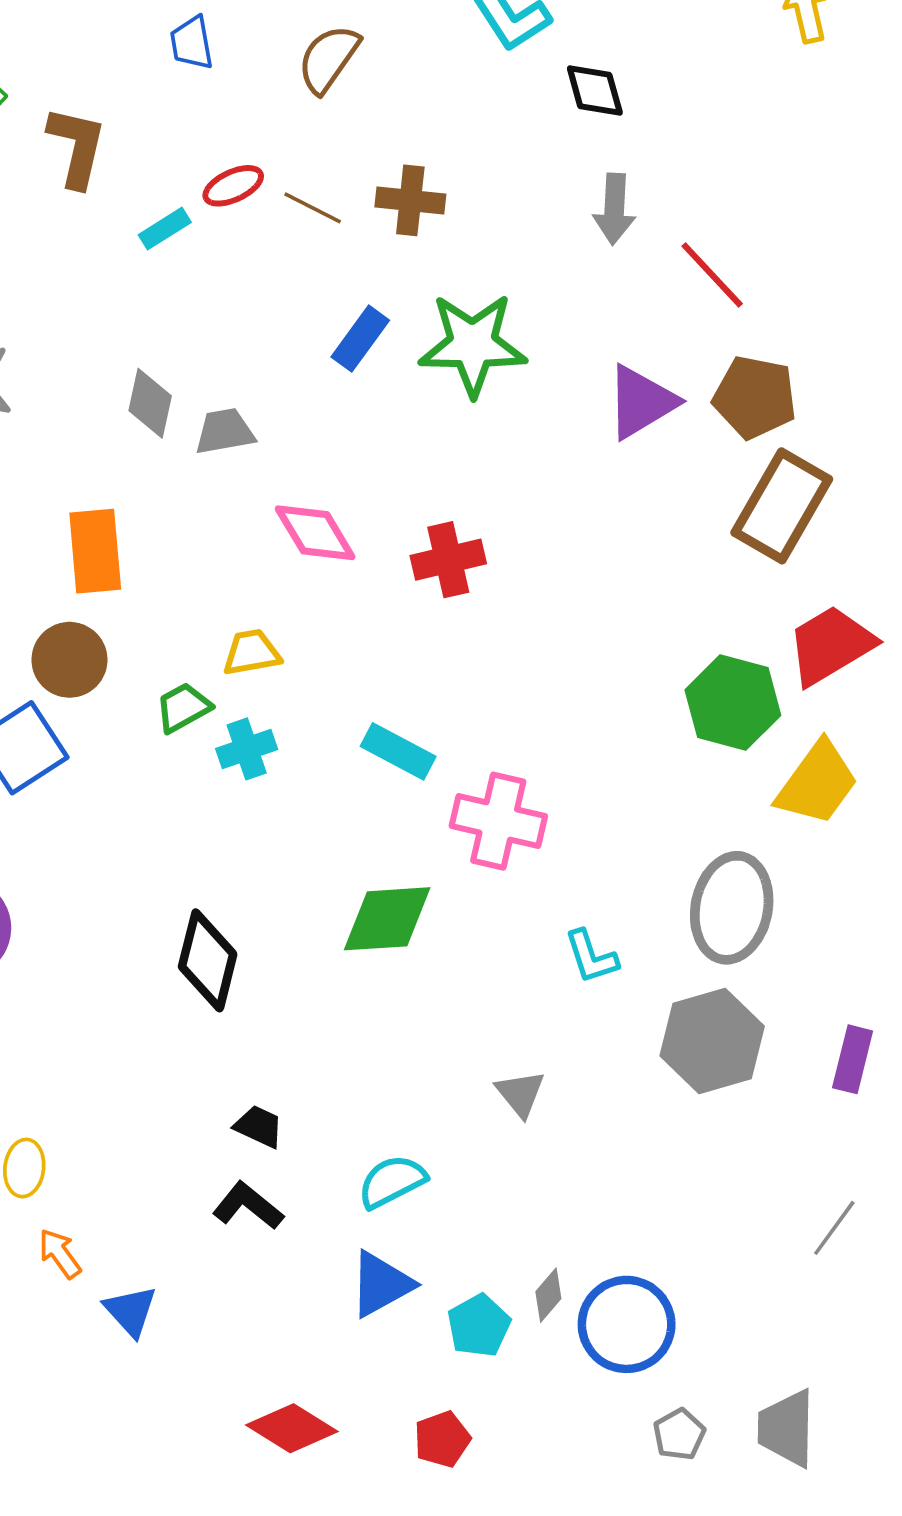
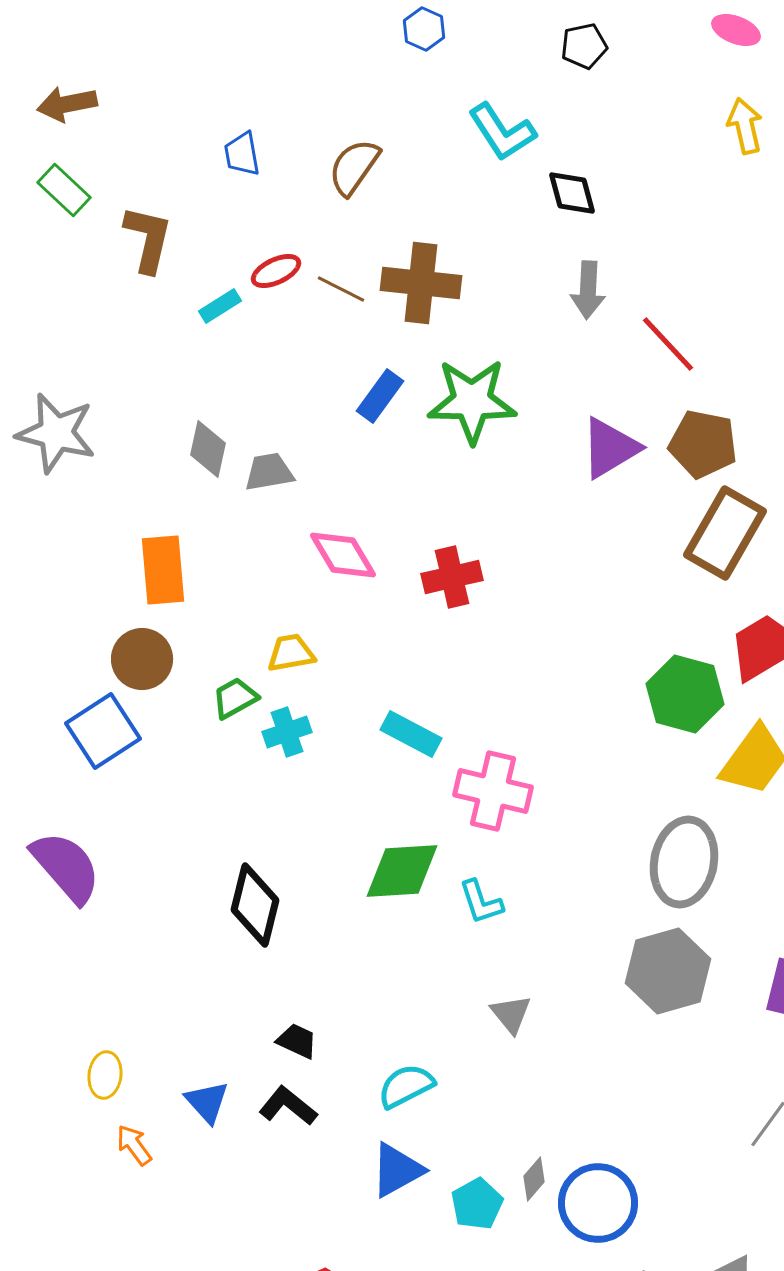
brown cross: (410, 200) -> (421, 283), size x1.4
cyan L-shape: (591, 957) -> (481, 902), moved
blue triangle: (131, 1311) -> (207, 1102), moved

